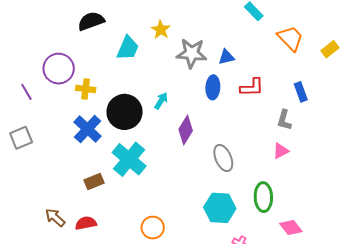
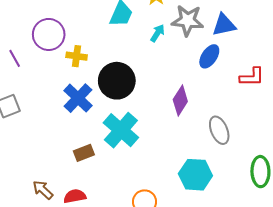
blue triangle: (226, 57) -> (224, 25), size x1.4
blue ellipse: (213, 87) -> (209, 56), turned 30
red L-shape: (252, 87) -> (252, 77), moved
cyan arrow: (161, 101) -> (157, 33), moved
cyan hexagon: (220, 208) -> (195, 175), moved

